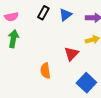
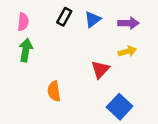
pink semicircle: (11, 17) -> (23, 22), turned -72
orange semicircle: (45, 71) -> (54, 91), moved

